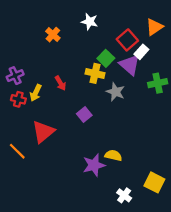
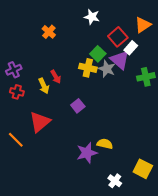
white star: (90, 22) -> (92, 17), moved
gray star: (116, 92) -> (107, 69), moved
yellow arrow: (36, 93) -> (44, 86), moved, turned -49

